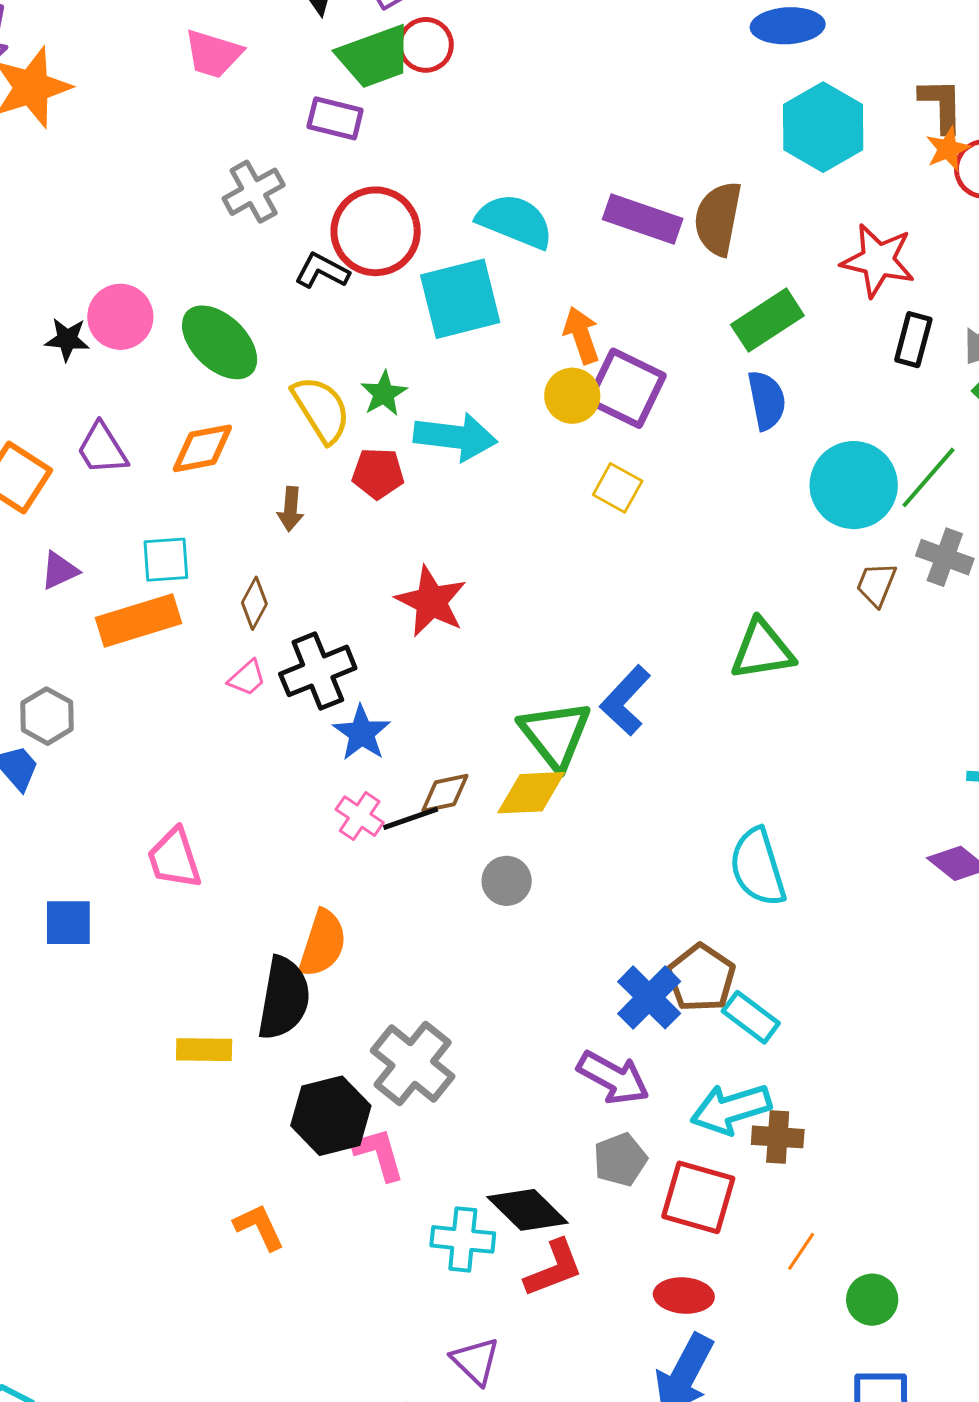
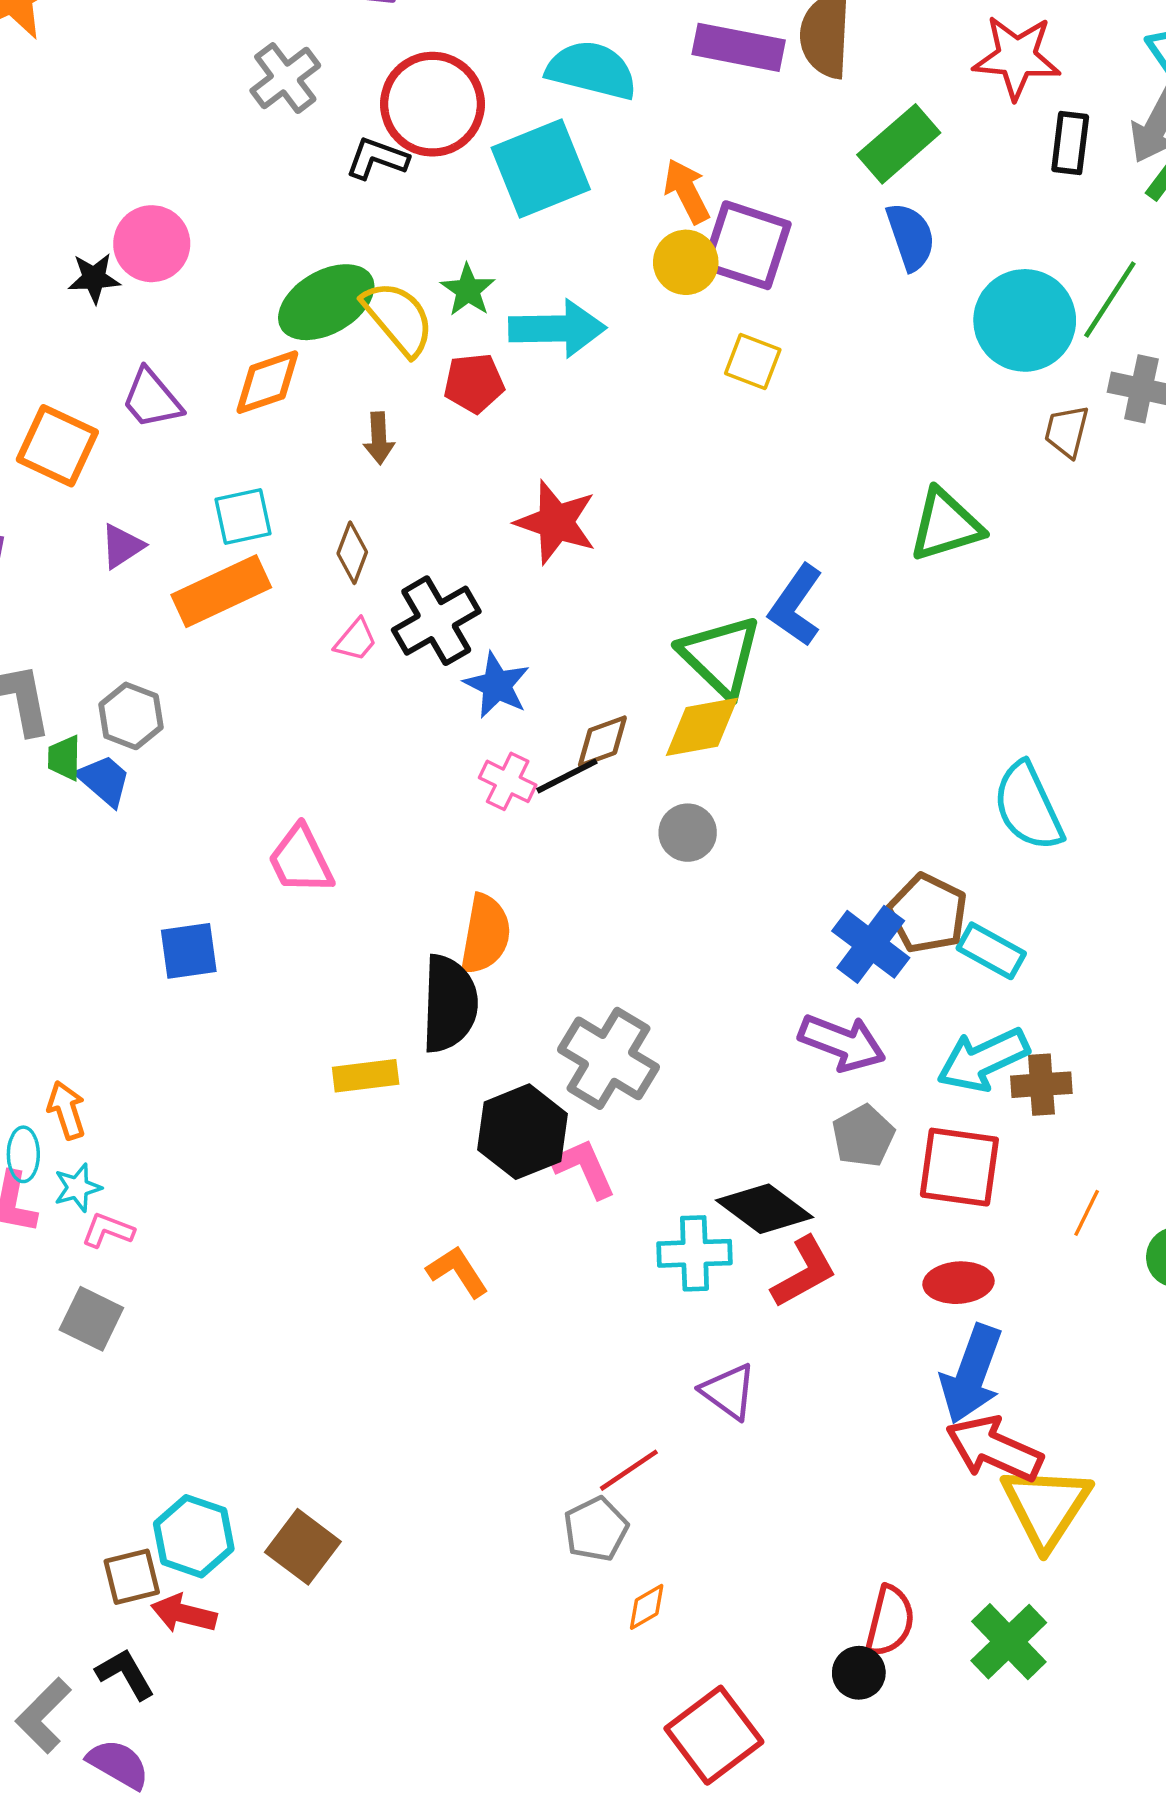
green ellipse: (220, 342) -> (326, 302), moved, turned -66
cyan semicircle: (758, 867) -> (1028, 807), moved

